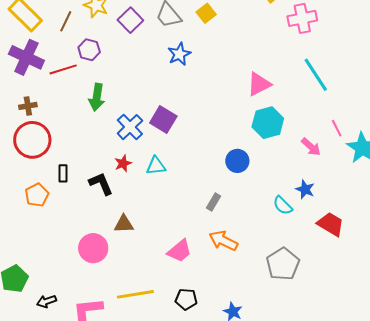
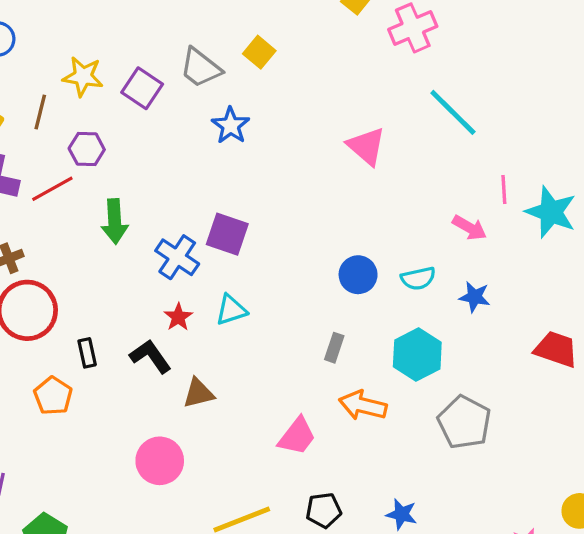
pink triangle: (259, 84) -> (366, 146), turned -40
cyan hexagon: (268, 123) -> (417, 355), moved
pink line: (337, 128) -> (504, 190), turned 36
cyan semicircle: (283, 205) -> (418, 278), moved, turned -45
brown triangle: (124, 224) -> (198, 393), moved
red trapezoid: (331, 224) -> (556, 349), moved

